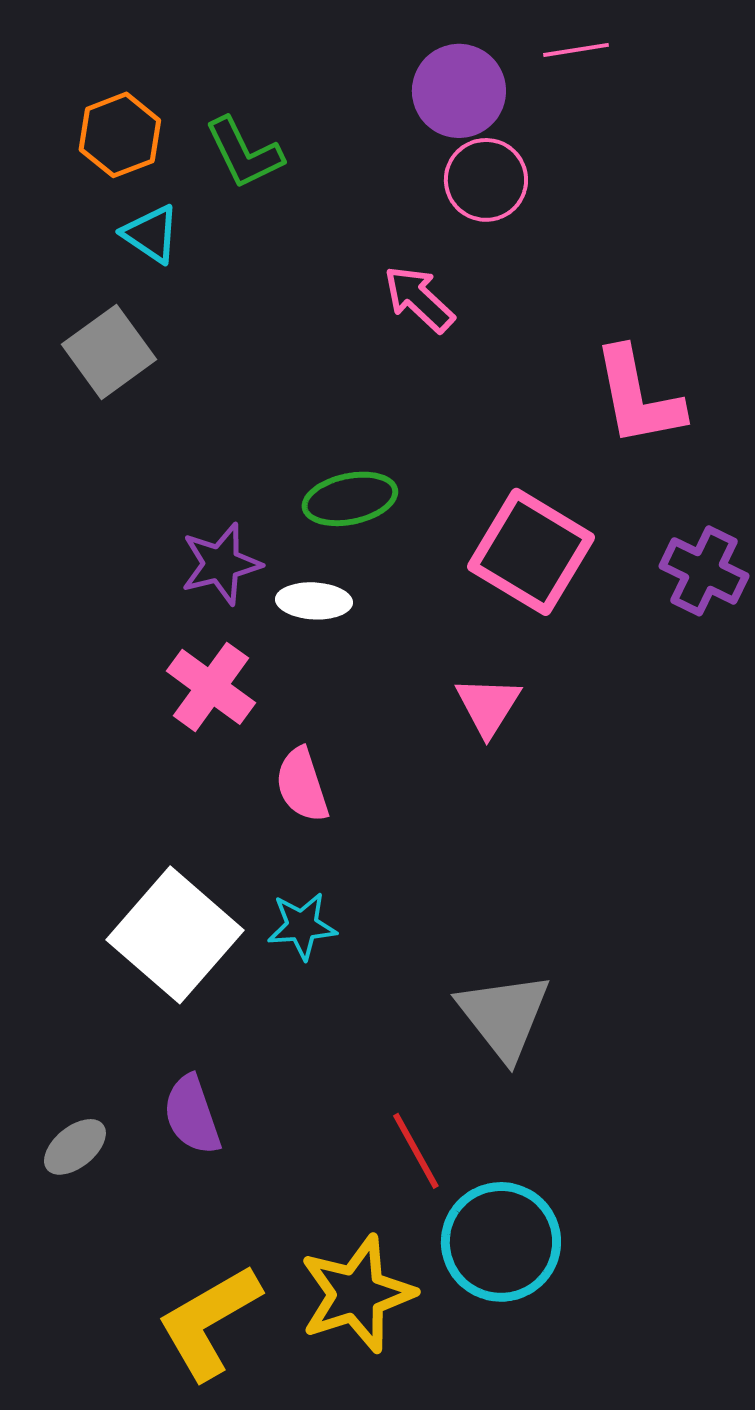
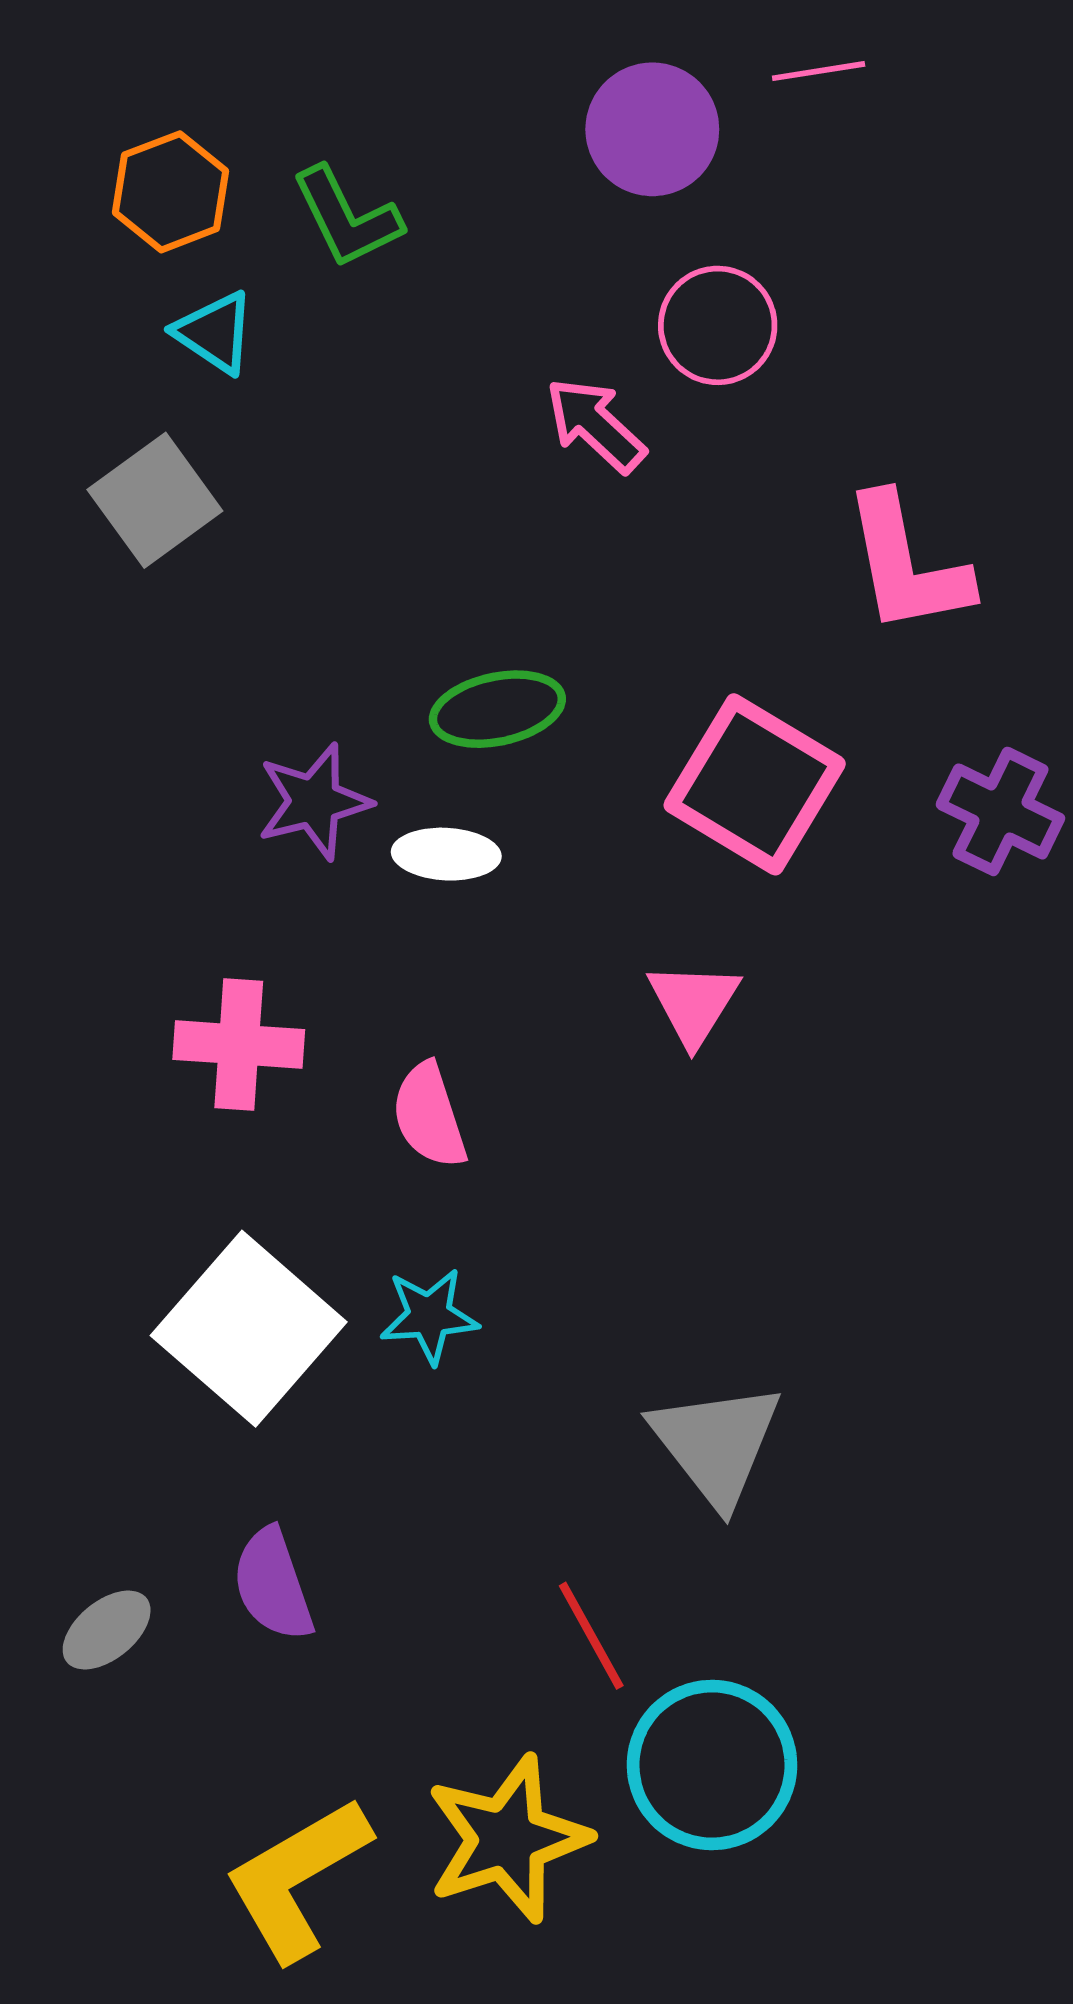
pink circle: (486, 180) -> (718, 325), moved
pink cross: (211, 687) -> (239, 1045), moved, turned -32

